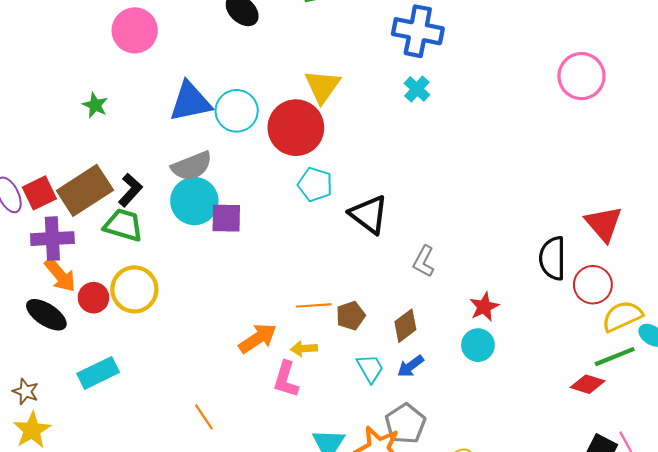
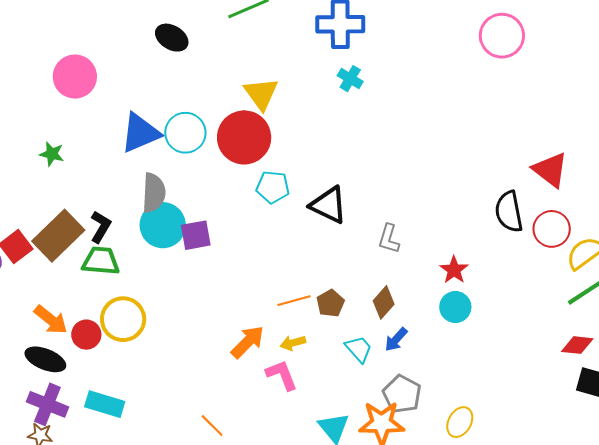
gray semicircle: (192, 166) -> (154, 193), turned -54
purple cross: (52, 239) -> (47, 404), moved, turned 36
cyan rectangle: (98, 373) -> (105, 404), turned 54
pink L-shape: (286, 379) -> (282, 375), turned 153
red diamond: (588, 384) -> (577, 345), moved

